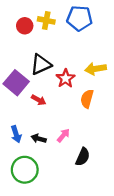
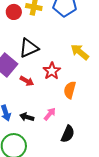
yellow arrow: (96, 69) -> (80, 52), turned 48
red star: (66, 78) -> (52, 71), moved
orange semicircle: (87, 99) -> (70, 90), moved

